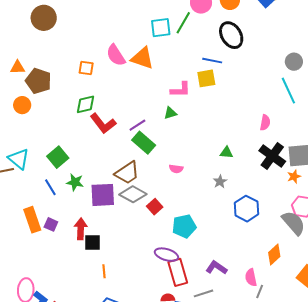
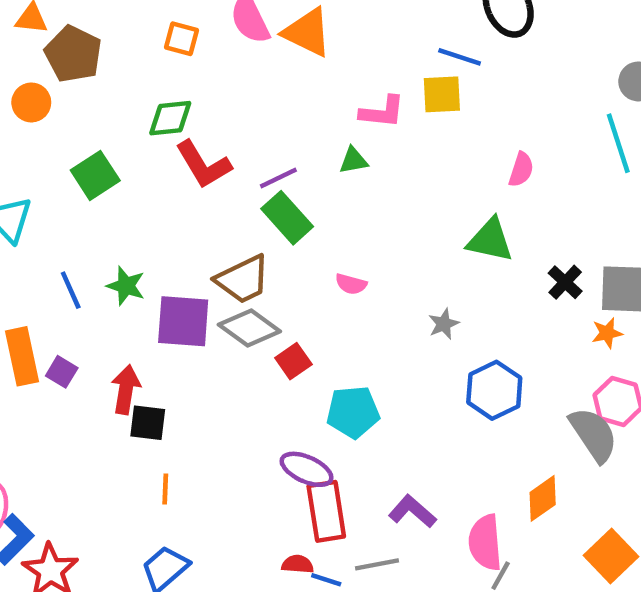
pink semicircle: (265, 123) -> (521, 170), moved
green triangle: (226, 153) -> (490, 240), moved, size x1.6
black cross: (272, 156) -> (565, 282), size x0.6
green square: (58, 157) -> (95, 175), moved
pink semicircle: (251, 277) -> (485, 542), size x1.4

